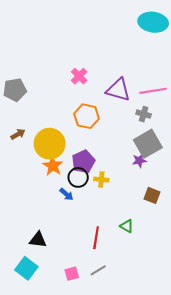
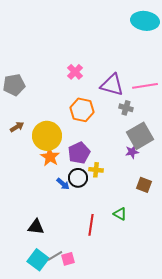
gray cross: (144, 114) -> (126, 108), moved
black circle: (78, 177) -> (78, 178), moved
cyan square: (26, 268) -> (38, 260), moved
gray line: (98, 270) -> (55, 256), moved

